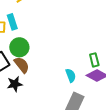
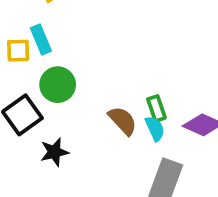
green rectangle: (94, 60) -> (156, 109), moved
brown semicircle: (22, 65) -> (123, 121), moved

